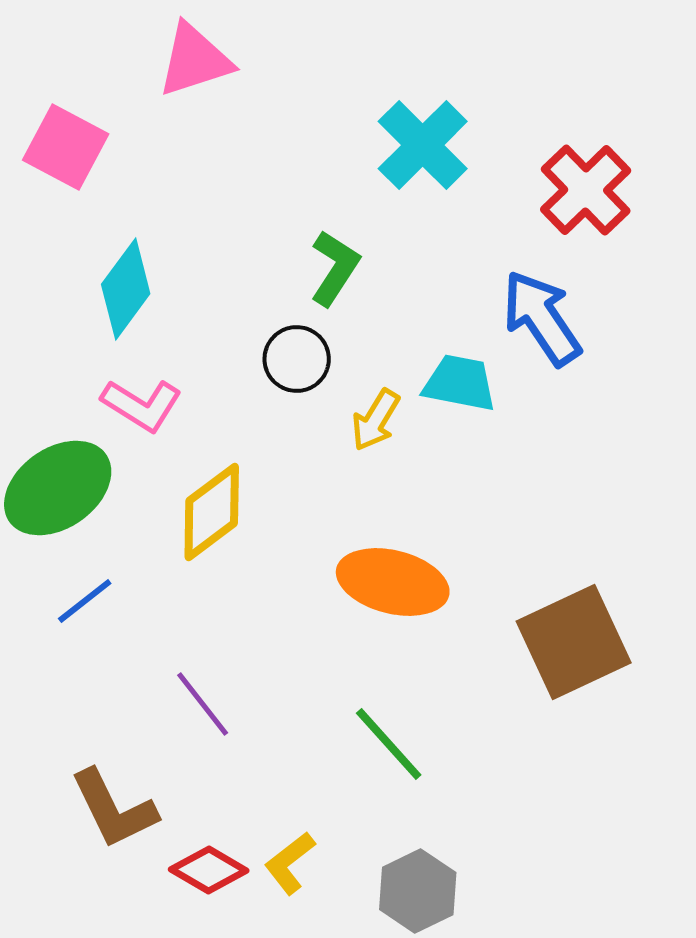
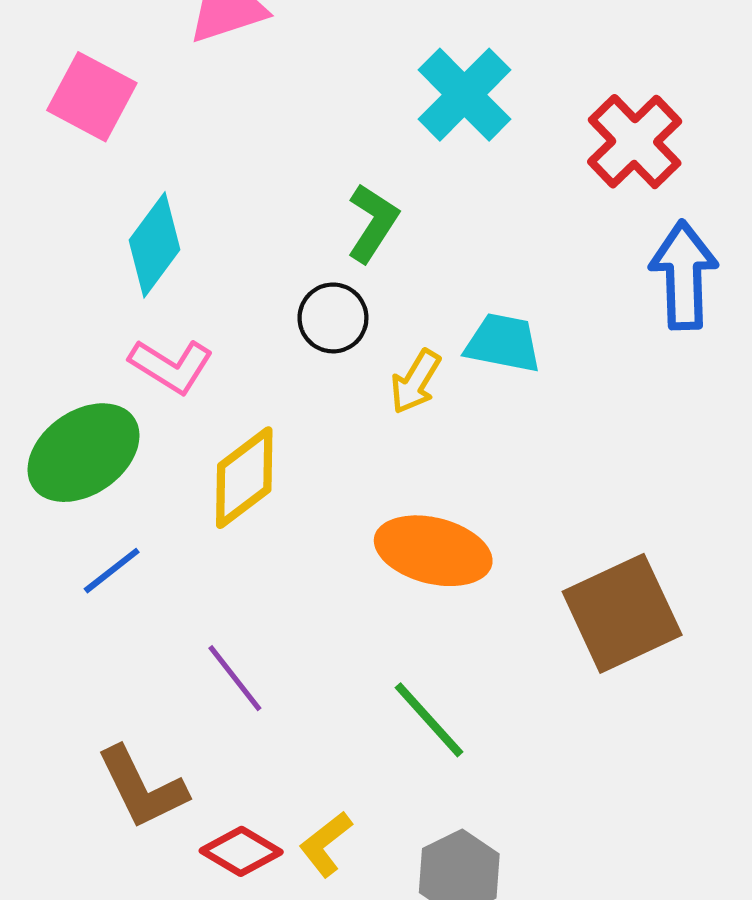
blue arrow: (542, 318) -> (684, 275), moved, turned 32

